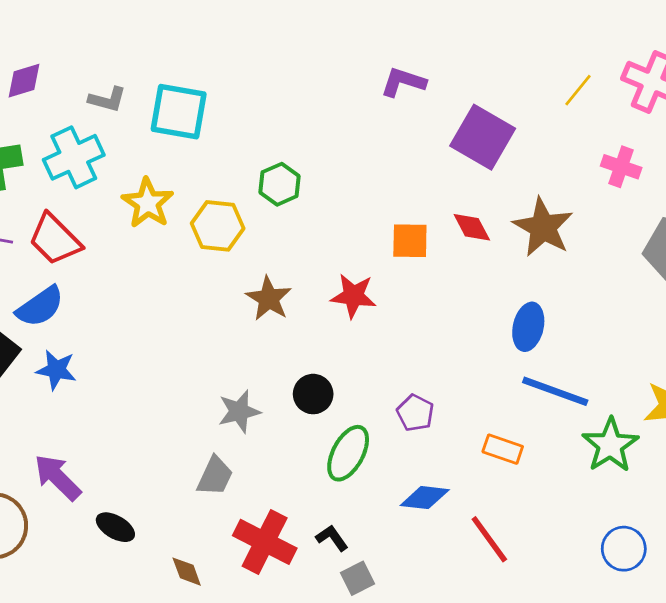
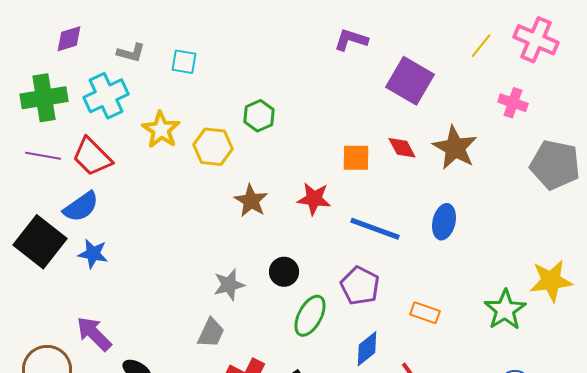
cyan square: (179, 112) -> (184, 62), size x0.6
blue line: (555, 391) -> (375, 229), moved
purple pentagon: (415, 413) -> (360, 286), size x1.4
blue diamond: (425, 498) -> (367, 349), turned -45

